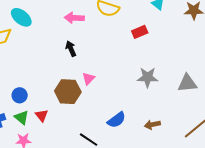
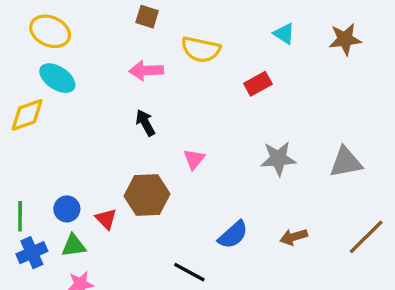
pink triangle: (88, 79) -> (194, 159), moved
red triangle: (42, 115) -> (106, 219), moved
green triangle: (22, 117) -> (74, 246), turned -42

